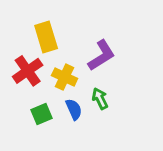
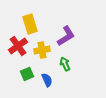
yellow cross: (65, 77) -> (42, 50), turned -35
blue semicircle: (74, 109) -> (47, 80), moved

